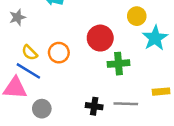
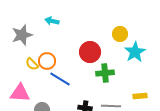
gray star: (17, 17) -> (22, 35), size x1.5
orange circle: (59, 53) -> (47, 61), moved
blue line: (28, 71) -> (60, 79), moved

